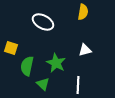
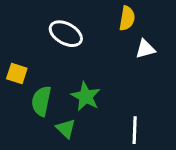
white triangle: (85, 50) -> (145, 49), moved
white line: (78, 85) -> (135, 130), moved

